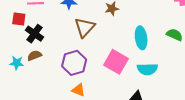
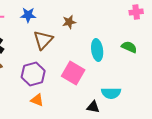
cyan semicircle: (147, 69) -> (111, 93), moved

